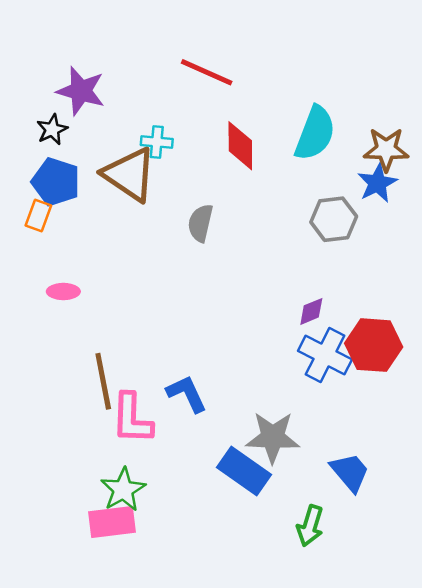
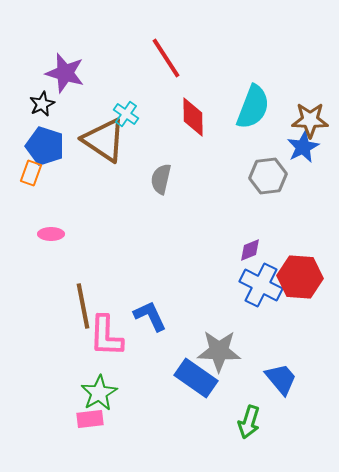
red line: (207, 72) -> (166, 58), turned 33
cyan cross: (157, 142) -> (126, 114), turned 30
pink rectangle: (112, 522) -> (90, 419), size x0.7

